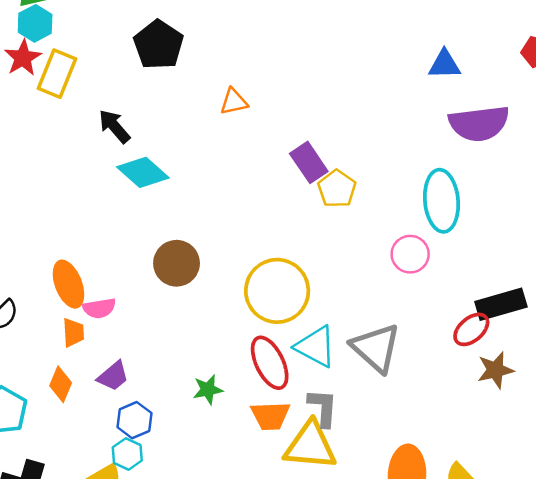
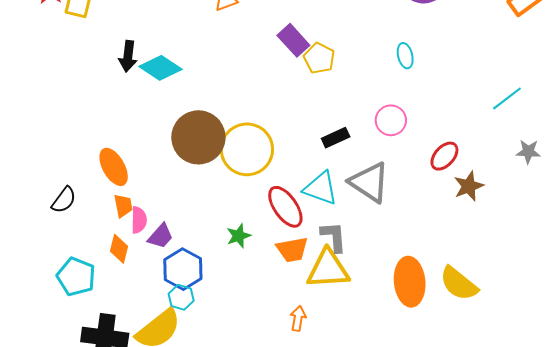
black arrow: (114, 126) -> (128, 56), moved, turned -124
cyan ellipse: (442, 201) -> (405, 56), size x0.5
pink circle: (410, 254) -> (391, 120), moved
brown circle: (177, 263) -> (198, 137), size x1.4
yellow circle: (277, 291) -> (247, 149), moved
black rectangle: (501, 304) -> (336, 138), moved, size x0.7
pink semicircle: (99, 308) -> (139, 220), moved, turned -72
blue hexagon: (134, 420) -> (183, 269), size x1.4

